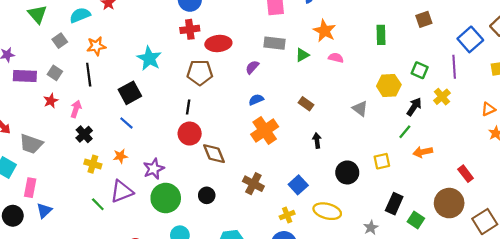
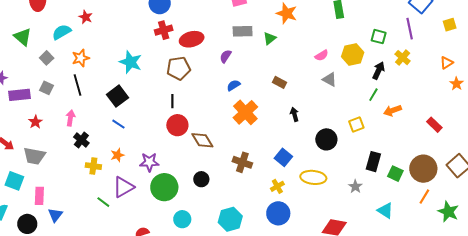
pink semicircle: (336, 58) -> (322, 55), moved, turned 144
red star: (51, 101) -> (35, 122), moved
purple star: (154, 169) -> (149, 162), turned 30
brown circle: (449, 203) -> (423, 169), moved

